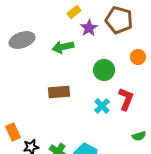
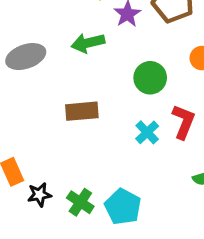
gray ellipse: (22, 40) -> (26, 57), moved

